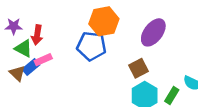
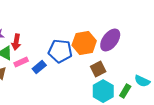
orange hexagon: (104, 21) -> (84, 43), moved
blue rectangle: (31, 67) -> (39, 67), moved

